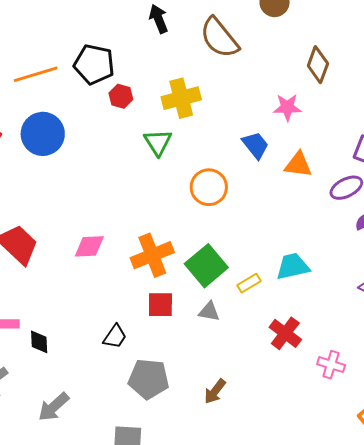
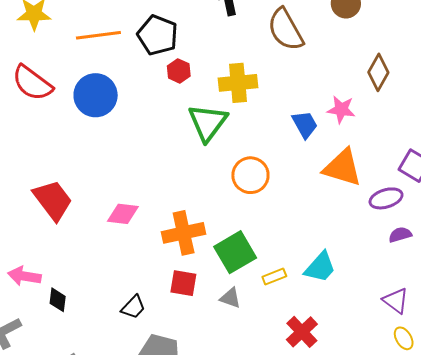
green triangle: (158, 142) -> (208, 123), size x1.4
blue trapezoid: (255, 145) -> (305, 124), moved
orange triangle: (298, 165) -> (342, 168), size x1.4
cyan trapezoid: (293, 266) -> (320, 267), turned 135

